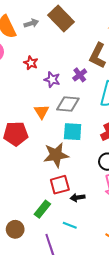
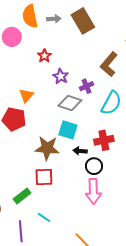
purple cross: (80, 75) -> (86, 86), moved
orange triangle: (42, 112) -> (26, 96), moved
black arrow: (78, 198) -> (80, 151), moved

